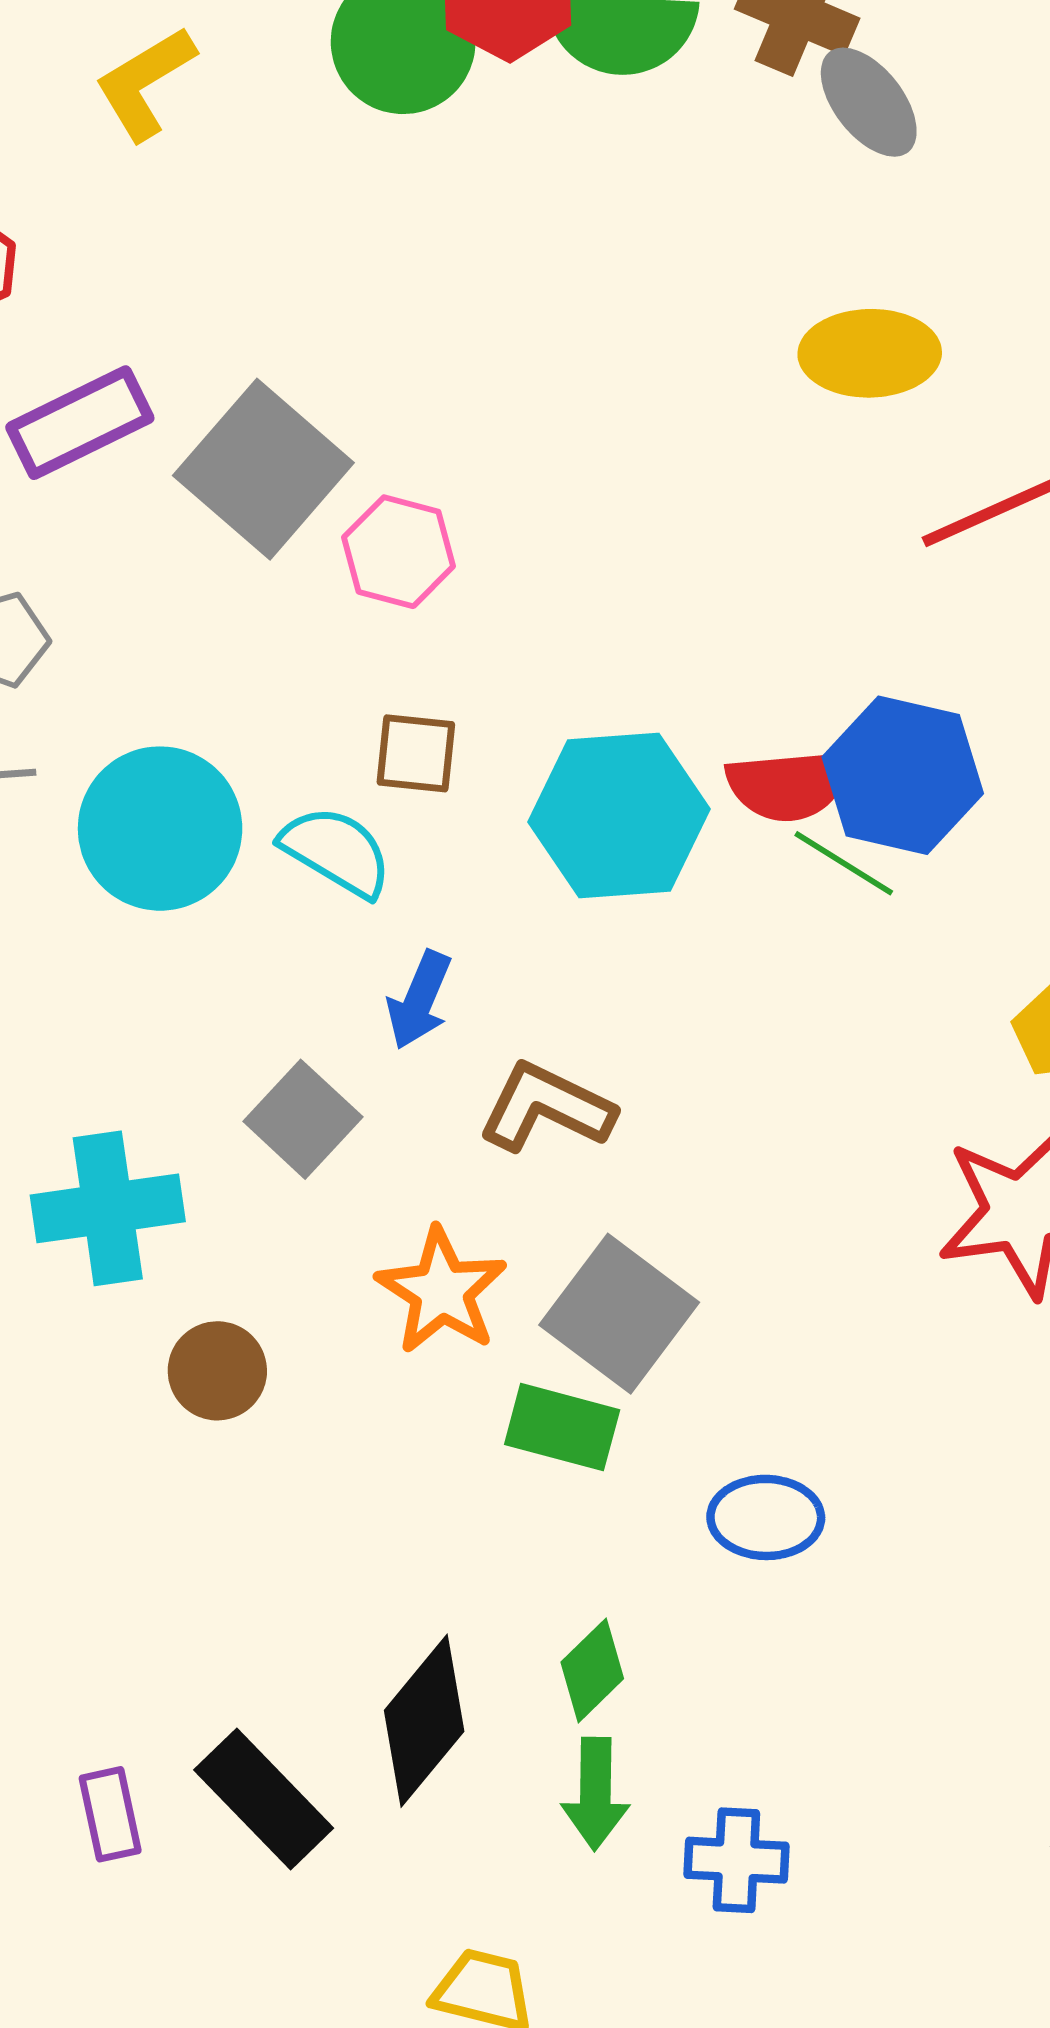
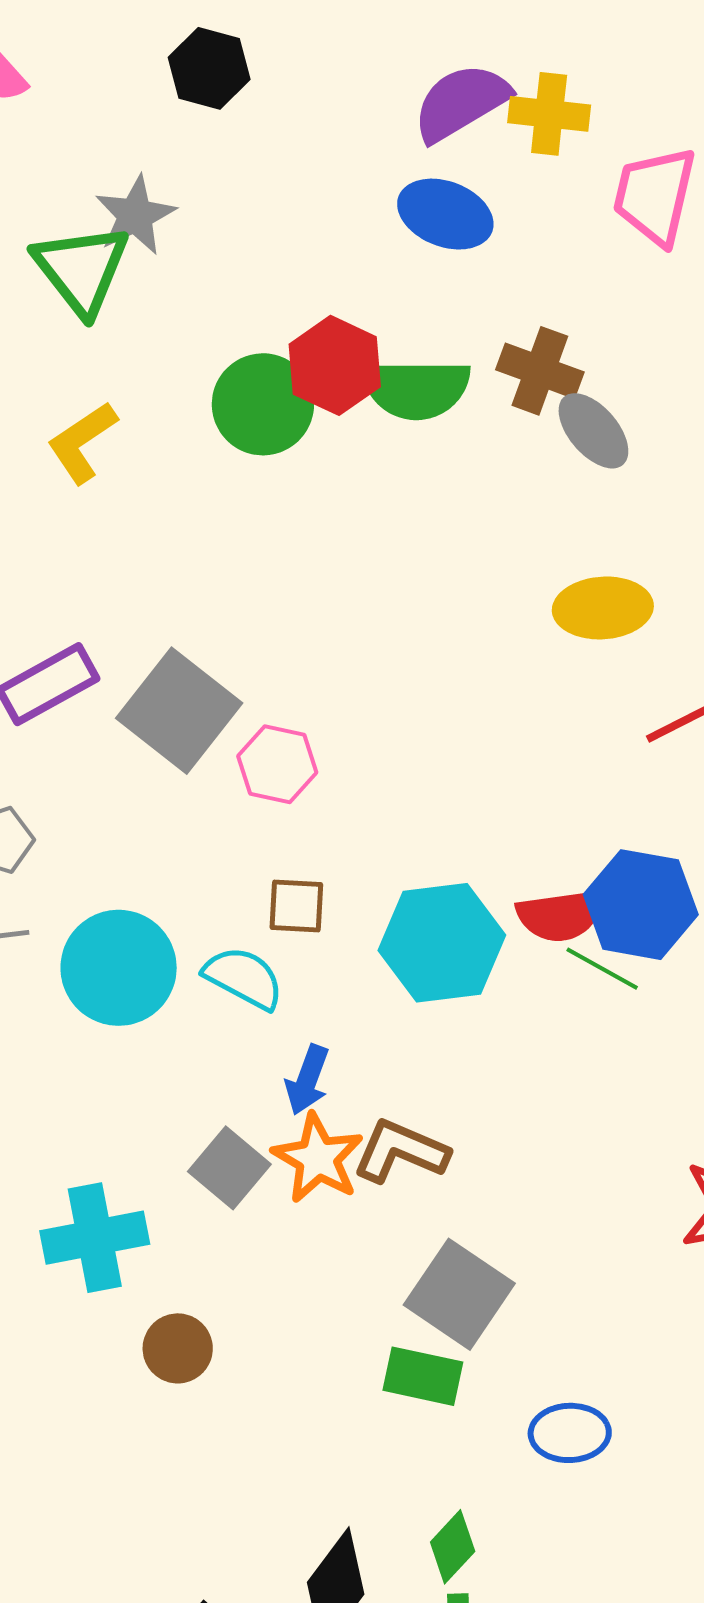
orange star: (442, 1291) -> (318, 1158), moved

